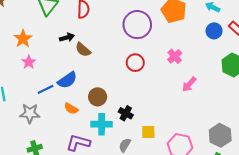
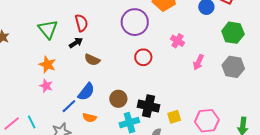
black arrow: (67, 37) -> (76, 43), moved
orange star: (23, 39) -> (47, 64), moved
orange semicircle: (71, 109) -> (90, 118), moved
black cross: (126, 113) -> (149, 106), size x1.5
gray hexagon: (220, 135) -> (233, 67), moved

